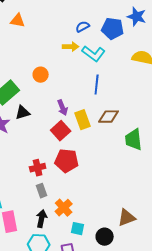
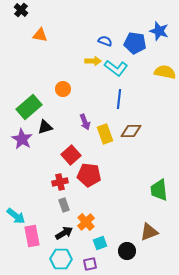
blue semicircle: (83, 27) -> (105, 41), turned 48
red square: (61, 131) -> (71, 155), moved
green trapezoid: (134, 140) -> (159, 190), moved
black arrow: (42, 219) -> (64, 233), turned 48
cyan square: (78, 229) -> (100, 243), turned -32

